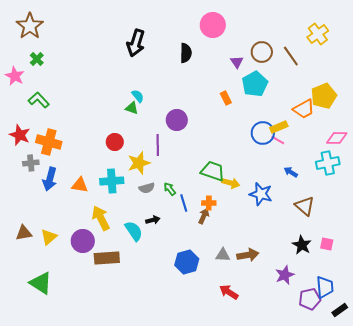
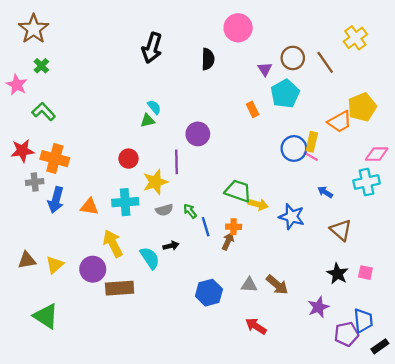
green triangle: (132, 108) -> (148, 121), turned -32
yellow rectangle: (279, 127) -> (312, 142), turned -54
red star: (20, 135) -> (22, 151), turned -30
brown arrow: (248, 255) -> (277, 285), turned 50

